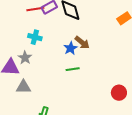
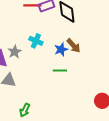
cyan cross: (35, 37) -> (36, 41), moved

